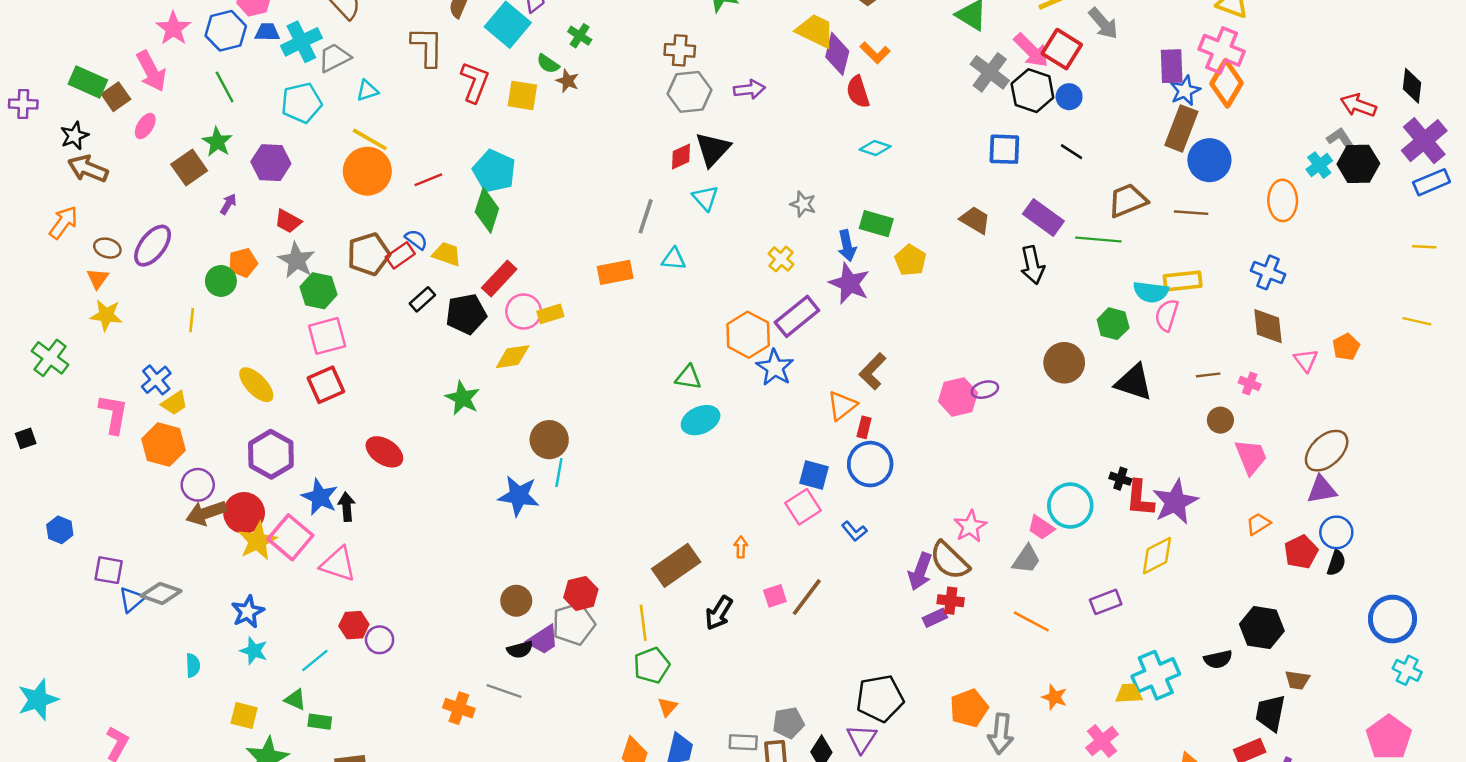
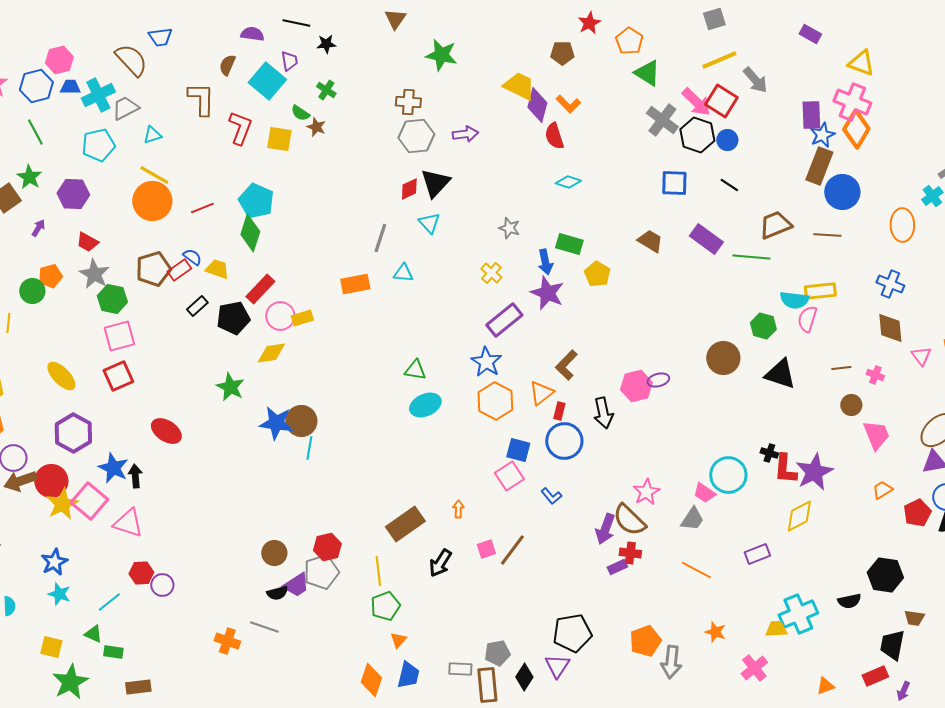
black arrow: (1032, 265) -> (603, 413), moved
orange hexagon: (748, 335) -> (495, 401), moved
blue star: (519, 496) -> (276, 423), moved

